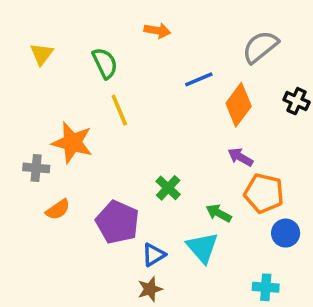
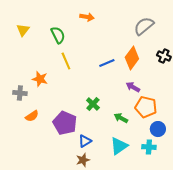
blue line: (199, 79) -> (107, 63), moved
orange star: (72, 143) -> (40, 79), size x0.7
cyan triangle: (202, 247) -> (119, 146), moved, turned 36
cyan cross: (266, 287) -> (149, 147), moved

